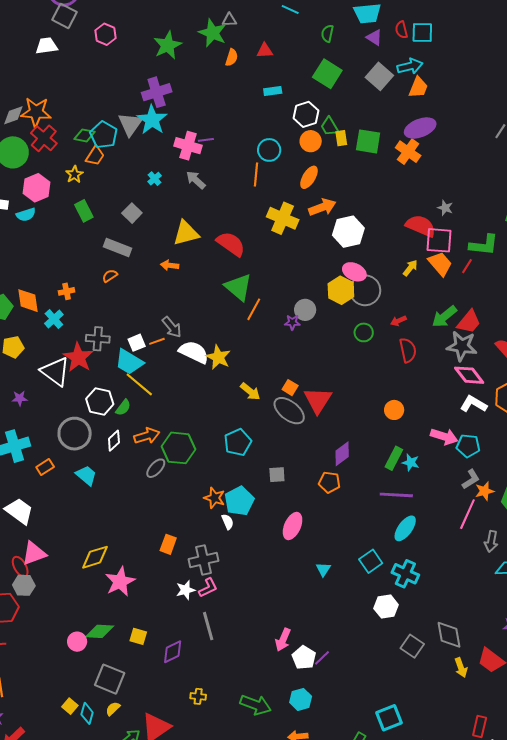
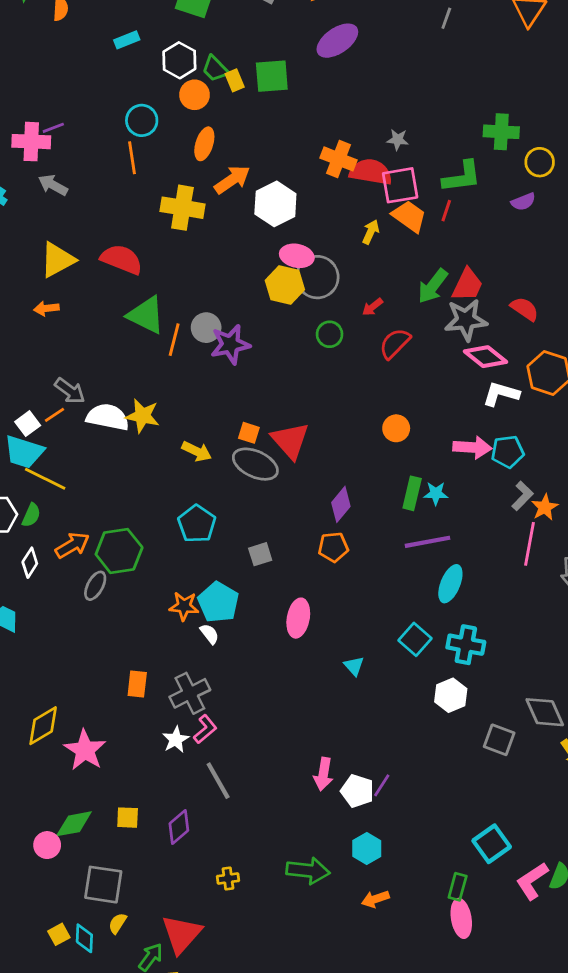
orange cross: (408, 152) -> (339, 159), moved
gray circle: (305, 310) -> (206, 328), moved
purple star: (292, 322) -> (230, 344), size x1.8
red semicircle: (408, 350) -> (395, 343), turned -110
yellow square: (70, 706) -> (59, 934), turned 35

